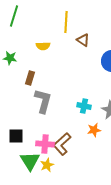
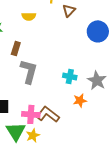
brown triangle: (83, 40) -> (69, 10), turned 40
brown L-shape: (62, 144) -> (48, 114), turned 80

